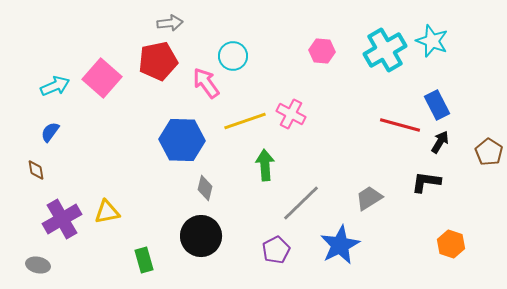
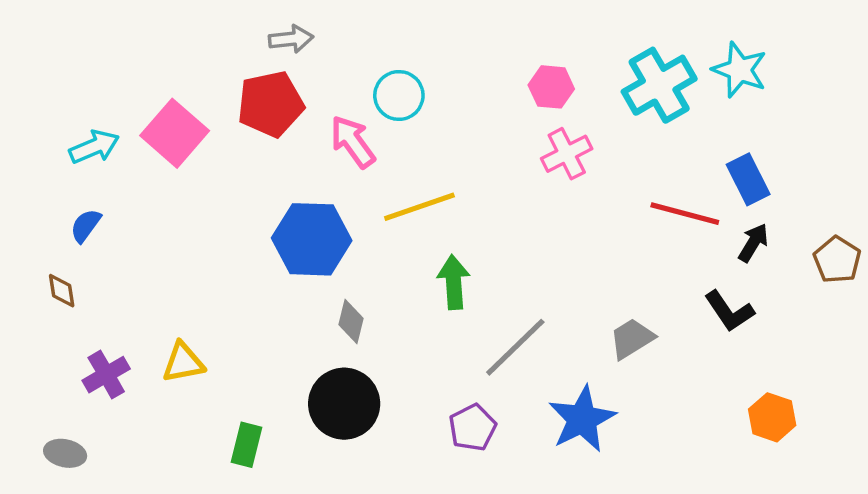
pink cross: (291, 114) -> (567, 154), moved, turned 36
black L-shape: (426, 182) -> (729, 311), turned -132
purple cross: (62, 219) -> (106, 375), size x0.7
green rectangle: (144, 260) -> (247, 445), turned 30

